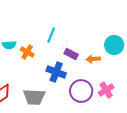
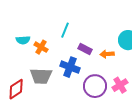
gray trapezoid: (34, 97) -> (41, 76), moved

